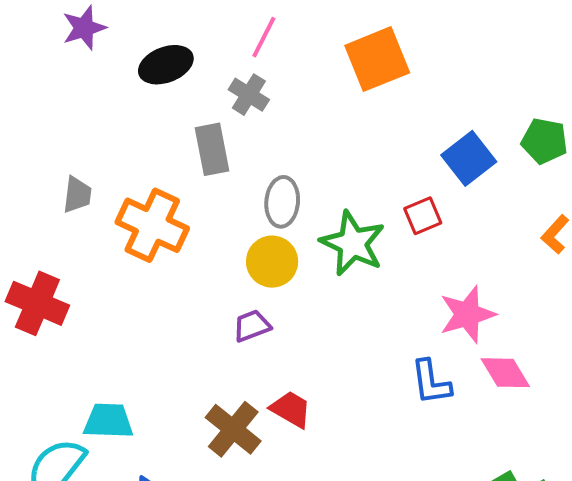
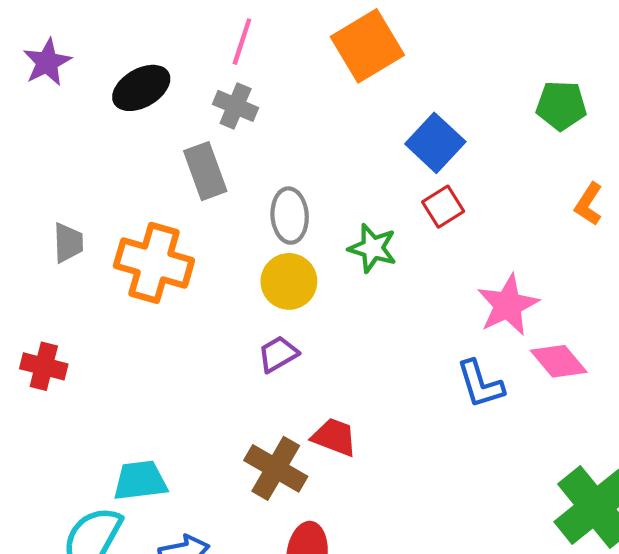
blue square: (469, 158) -> (435, 143), moved
green star: (353, 243) -> (373, 248), size x0.7
red cross: (37, 303) -> (44, 366), size x0.7

